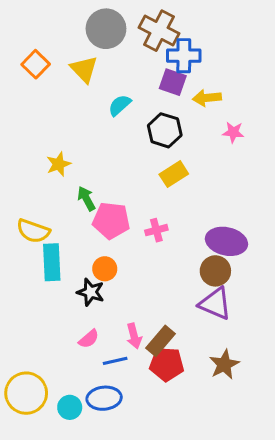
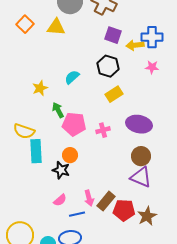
blue cross: (184, 56) -> (152, 37), moved
yellow triangle: (84, 69) -> (56, 27), turned -42
cyan semicircle: (120, 105) -> (72, 77), moved
purple ellipse: (226, 241) -> (139, 124), moved
red pentagon: (167, 364) -> (124, 210), moved

